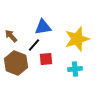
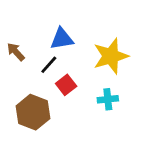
red square: (46, 59) -> (66, 85), turned -32
brown hexagon: (16, 63) -> (33, 112), moved

